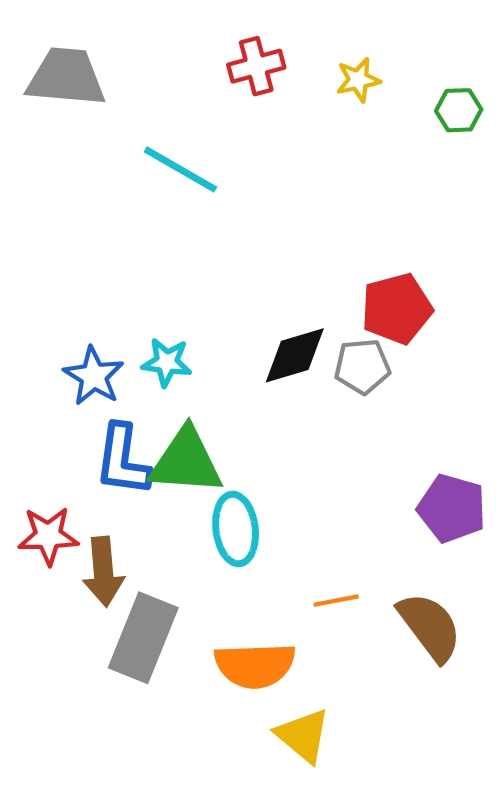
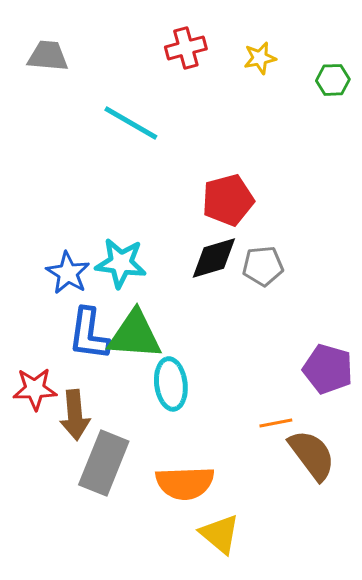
gray trapezoid: (66, 77) -> (48, 56), size x0.7
red pentagon: (397, 309) -> (228, 200), moved
cyan star: (167, 362) -> (121, 263), size x1.4
orange line: (336, 601) -> (276, 423), moved

